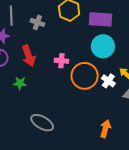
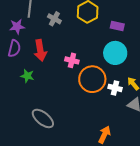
purple rectangle: (100, 19) -> (117, 26), size x0.6
white cross: (108, 81) -> (115, 88), turned -32

